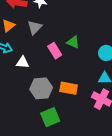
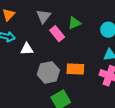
gray triangle: (35, 27) -> (44, 16), moved
green triangle: (73, 42) -> (74, 23), turned -40

